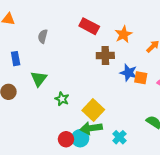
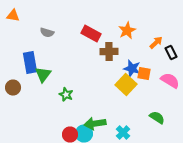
red rectangle: (89, 26) -> (91, 34), moved
gray semicircle: (43, 36) -> (47, 32), turned -88
blue rectangle: (16, 59) -> (30, 62), moved, size x1.5
yellow square: (93, 110) -> (126, 84), moved

